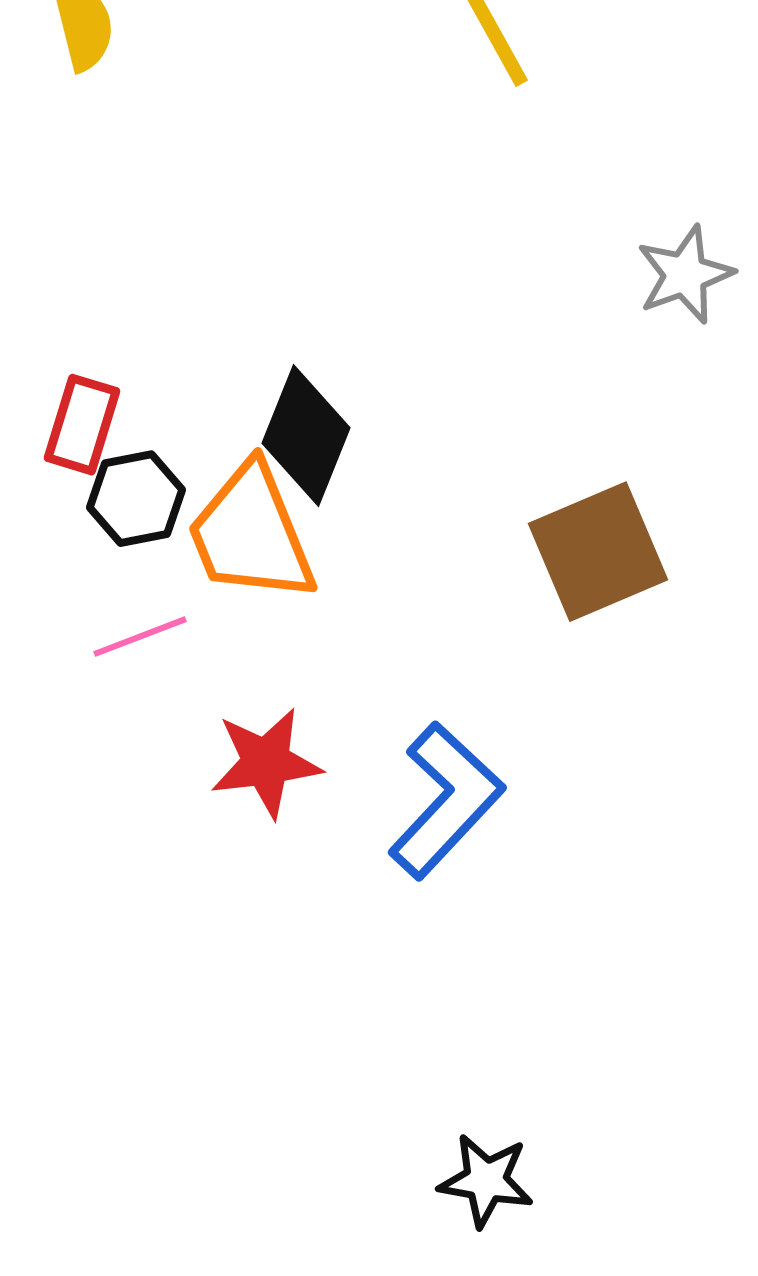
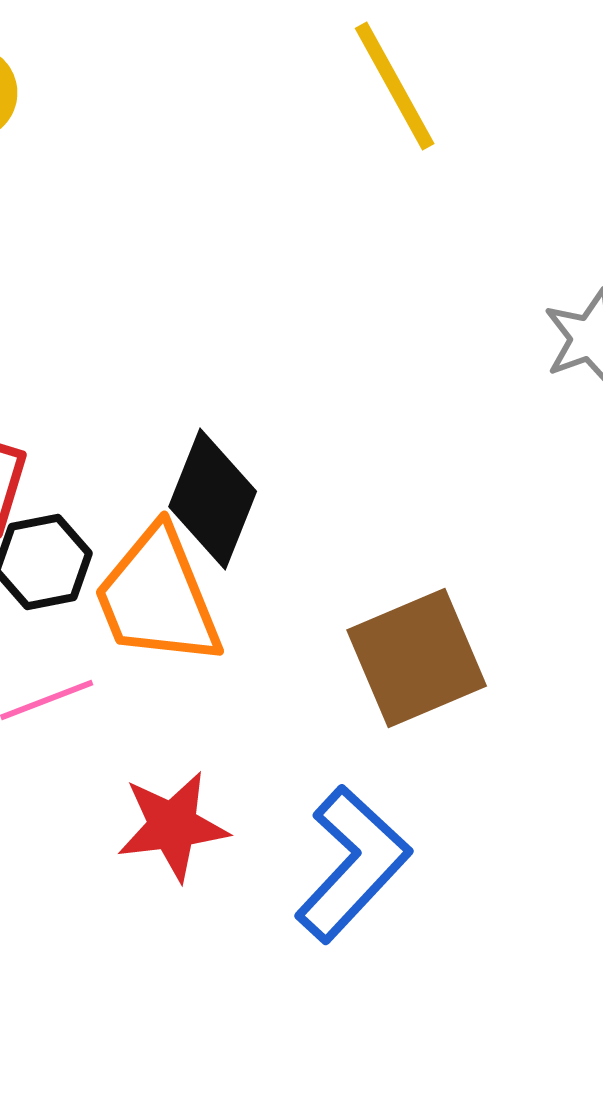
brown square: (598, 552) -> (417, 658), moved

